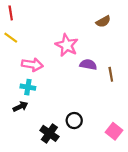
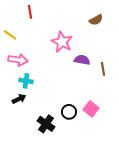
red line: (11, 13) -> (30, 12), moved
pink arrow: (32, 65) -> (18, 60), moved
pink square: (114, 131) -> (91, 109), moved

